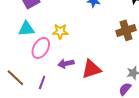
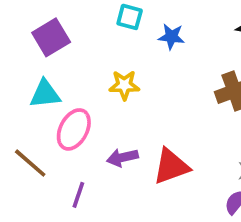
yellow star: (60, 31) -> (124, 85), moved
brown line: (15, 78) -> (30, 163), moved

